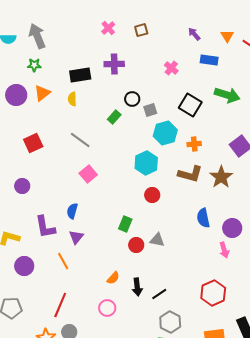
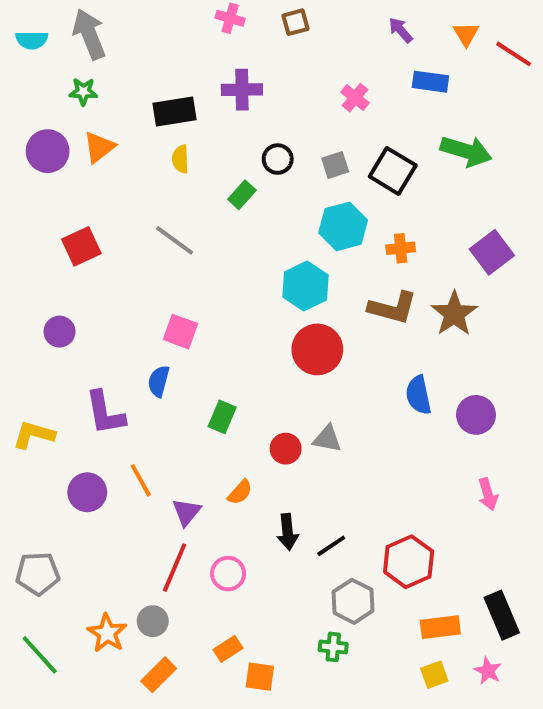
pink cross: (108, 28) -> (230, 18), turned -32
yellow semicircle: (72, 99) -> (180, 159), moved
gray square: (150, 110) -> (335, 165), moved
pink square: (88, 174) -> (180, 332), moved, turned -30
red circle: (152, 195) -> (317, 349), size x1.6
green rectangle: (125, 224) -> (222, 417), moved
purple triangle: (76, 237) -> (186, 512), moved
pink arrow: (224, 250) -> (488, 494), moved
purple circle: (24, 266) -> (87, 492), moved
orange semicircle: (113, 278) -> (240, 492), moved
red hexagon: (213, 293) -> (409, 562), moved
red line: (60, 305) -> (175, 568), moved

